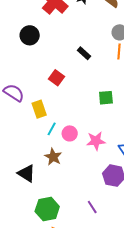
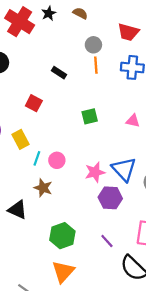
pink star: (96, 141) -> (95, 172), moved
purple line: (92, 207) -> (107, 241), moved
green hexagon: (47, 209) -> (62, 236), moved

